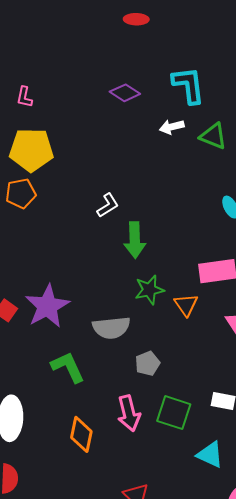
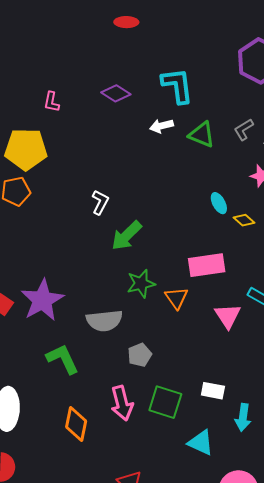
pink L-shape: (24, 97) -> (52, 102), moved
white L-shape: (108, 205) -> (100, 202), turned -30
green arrow: (135, 240) -> (126, 236), turned 48

